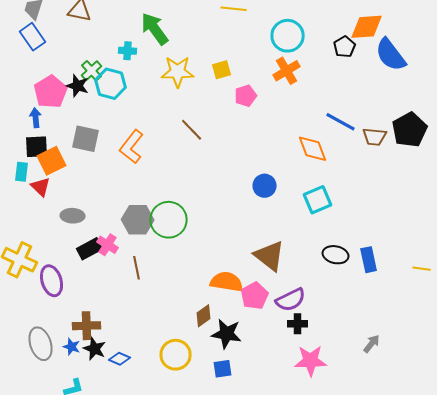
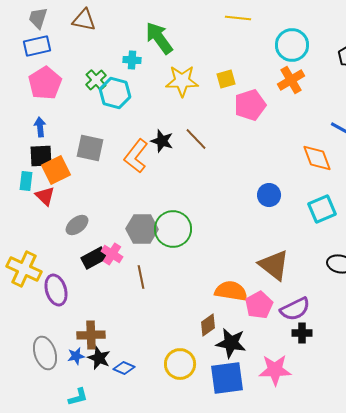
blue rectangle: (33, 37) -> (37, 46), turned -68
black star: (78, 86) -> (162, 141), moved
pink pentagon: (51, 92) -> (45, 83), moved
pink pentagon: (246, 96) -> (250, 105), size x1.4
gray ellipse: (73, 216) -> (77, 225), turned -40
blue star: (72, 347) -> (76, 356), turned -30
pink star: (311, 361) -> (275, 370), moved
blue square: (223, 369) -> (227, 378), size x1.8

